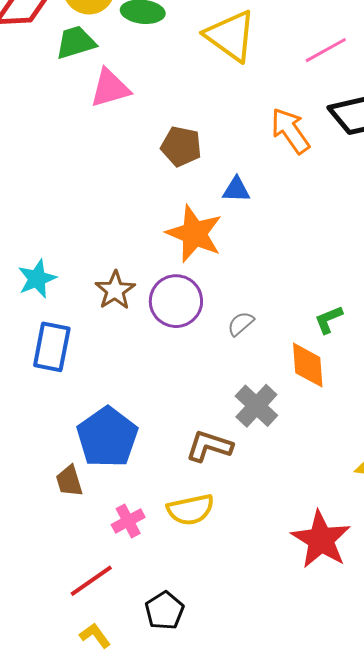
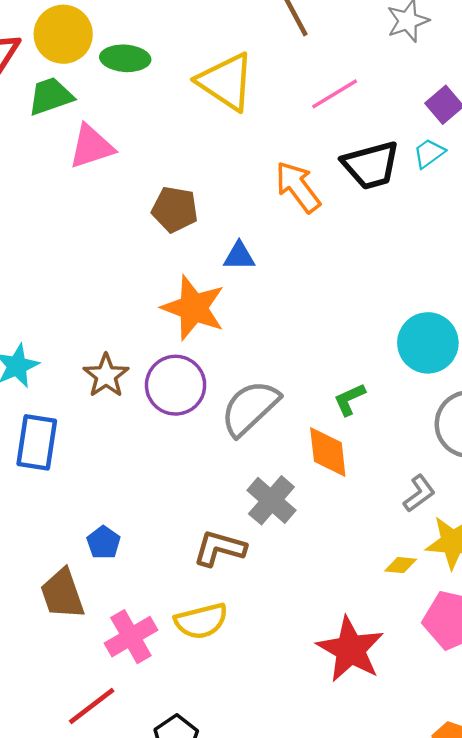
gray semicircle: (241, 324) -> (250, 408), size x2.0
blue pentagon: (107, 437) -> (104, 543), size x0.5
brown trapezoid: (69, 481) -> (62, 594), size x1.4
pink cross: (128, 521) -> (131, 637), size x1.4

